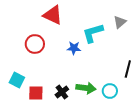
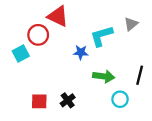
red circle: (35, 44) -> (38, 35), moved
cyan square: (17, 80) -> (21, 53), moved, turned 35
green arrow: (86, 88) -> (104, 76), moved

